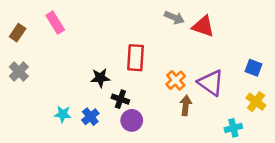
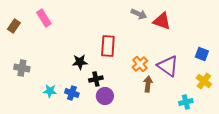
gray cross: (19, 72) -> (22, 68), moved, turned -35
black cross: (120, 99) -> (96, 79), turned -32
blue cross: (90, 117) -> (72, 93), turned -32

